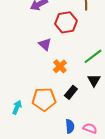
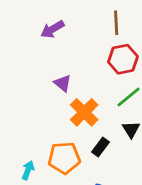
red hexagon: (66, 22) -> (123, 59), moved
orange cross: (60, 66) -> (84, 112), size x1.5

